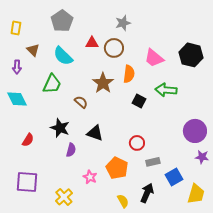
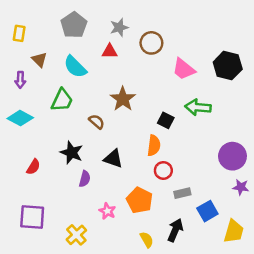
gray star: (123, 23) -> (119, 27), moved
brown circle: (114, 48) -> (151, 43), moved
orange semicircle: (129, 74) -> (154, 145), moved
cyan diamond: (17, 99) -> (20, 118), turned -35

